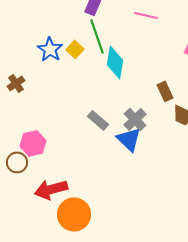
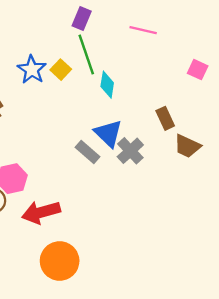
cyan diamond: (115, 62) -> (107, 85), size x0.7
blue triangle: (129, 139) -> (108, 133), moved
red arrow: (51, 189) -> (41, 212), moved

